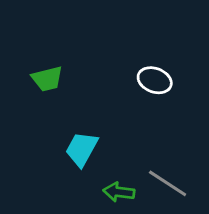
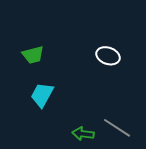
cyan trapezoid: (82, 149) -> (42, 95), moved

